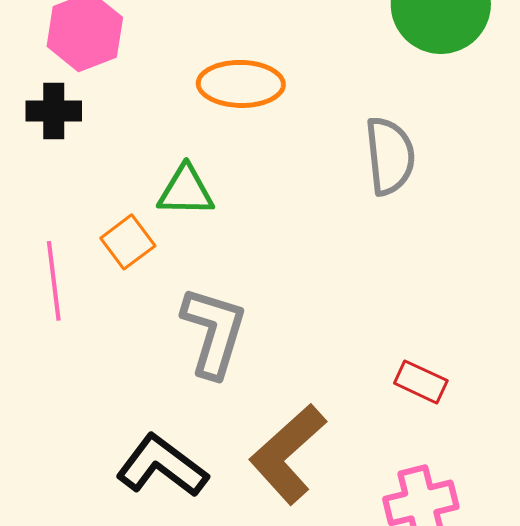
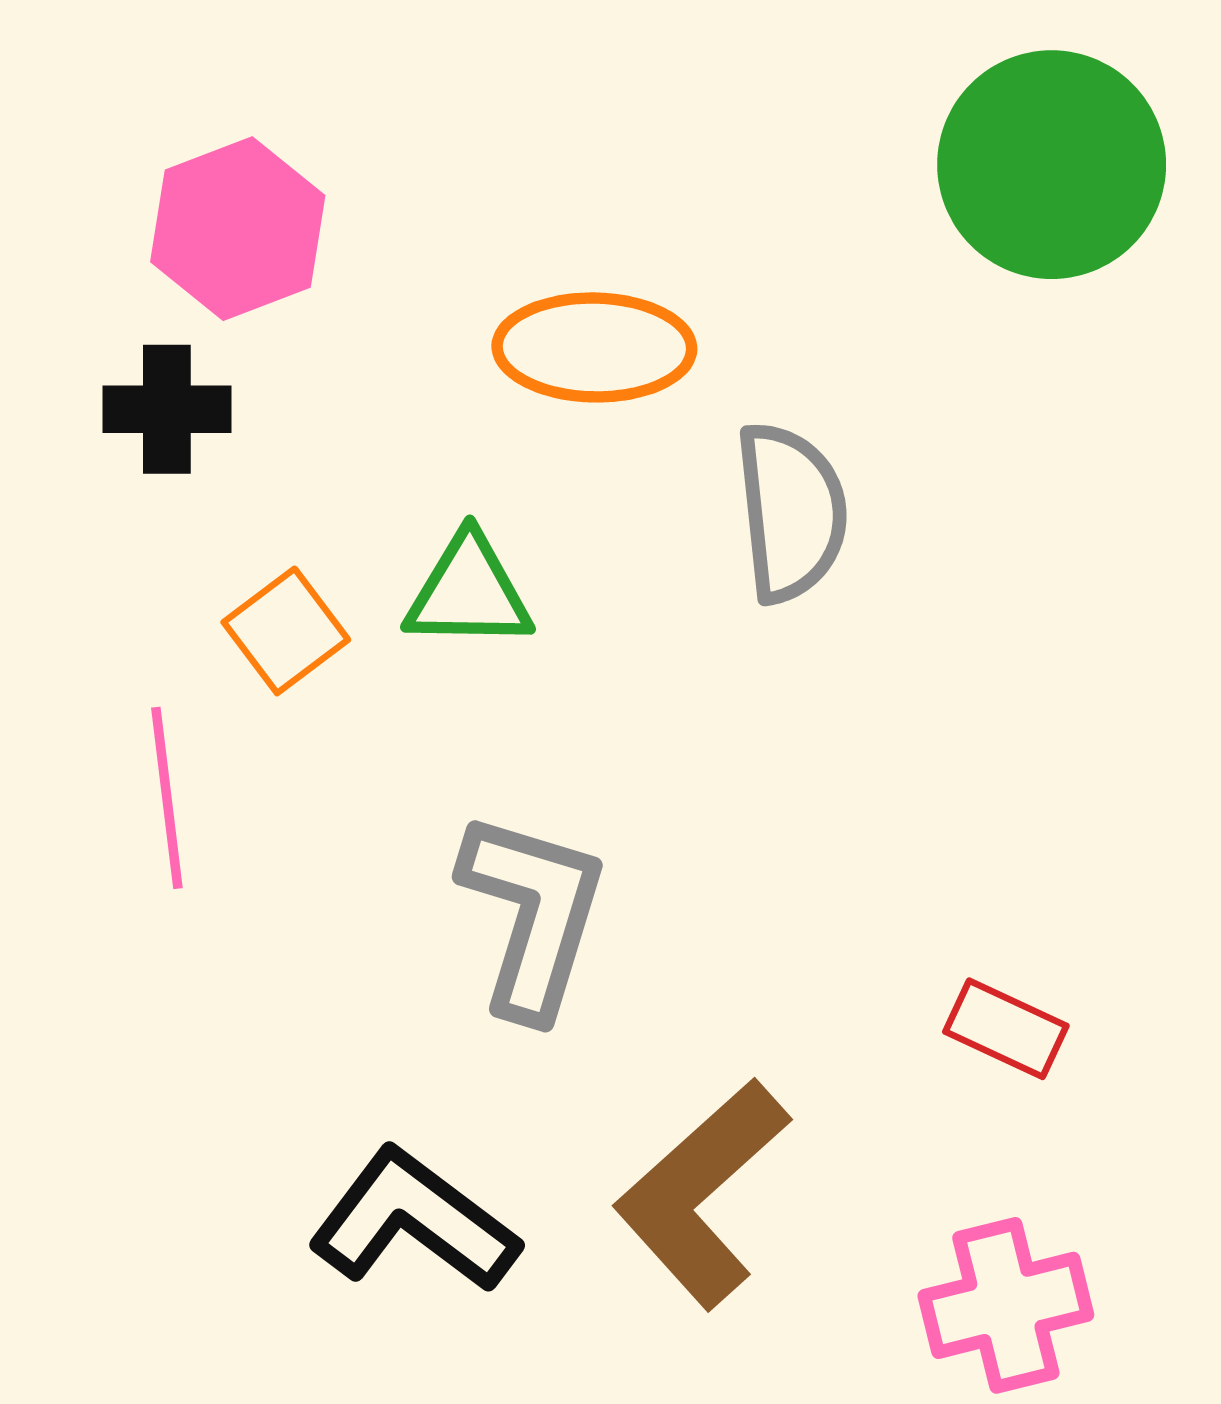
gray semicircle: (390, 156) -> (791, 512), moved
orange square: (128, 242) -> (286, 631), moved

